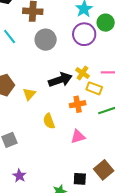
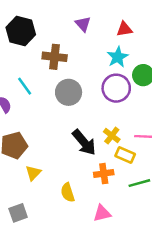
black arrow: (60, 80) -> (84, 142), turned 65
yellow triangle: (29, 94) -> (33, 173), moved

